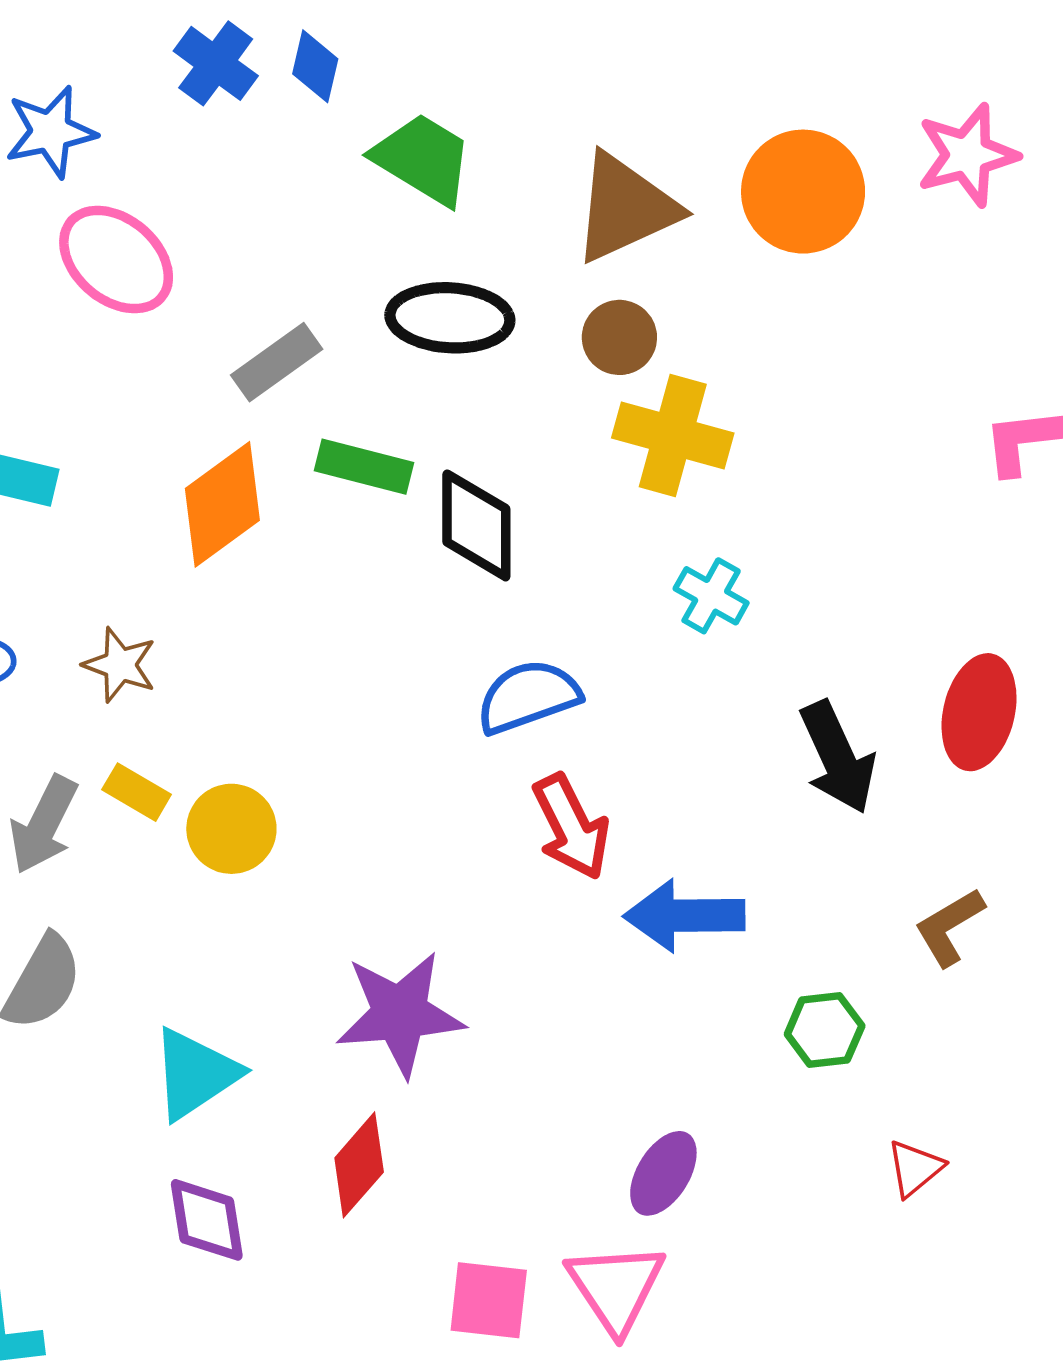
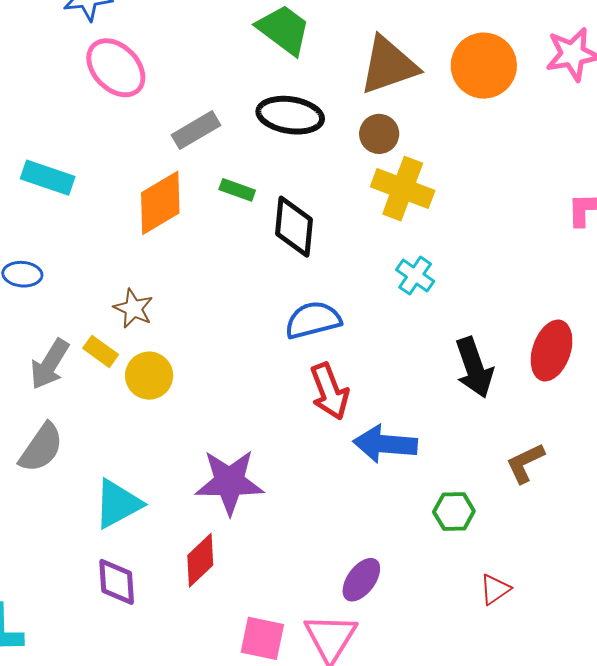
green rectangle: (364, 467) -> (237, 190), size x0.7
brown star: (120, 665) -> (133, 308), moved

